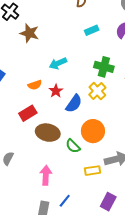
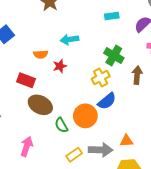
blue semicircle: (74, 104) -> (107, 101), moved
red rectangle: (28, 113) -> (26, 80), turned 36
yellow rectangle: (93, 171) -> (74, 155), turned -42

